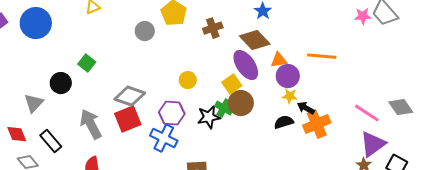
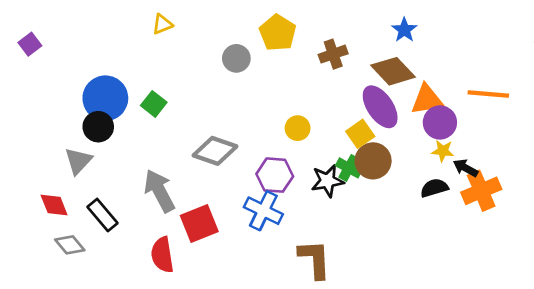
blue circle: (36, 23) -> (105, 98), moved
orange triangle: (279, 60) -> (427, 100), size x1.4
black circle: (61, 83) -> (98, 127), moved
red square: (128, 119) -> (199, 224), moved

